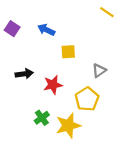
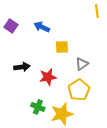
yellow line: (107, 12) -> (97, 11), turned 48
gray triangle: (99, 70) -> (82, 64), moved
green cross: (42, 118) -> (38, 107), turned -32

